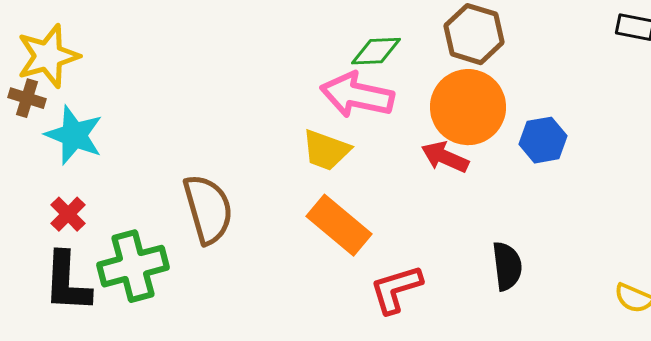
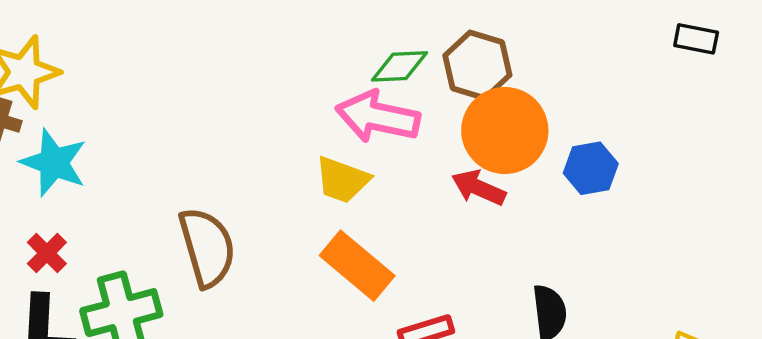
brown hexagon: (474, 34) -> (477, 65), moved

